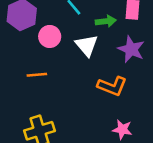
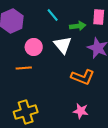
pink circle: (50, 36) -> (34, 47), moved
pink star: (122, 129) -> (81, 111), moved

